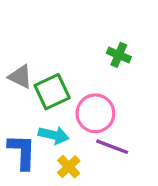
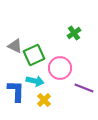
green cross: (119, 55) -> (74, 33), turned 32
purple line: (112, 147) -> (84, 88), moved

